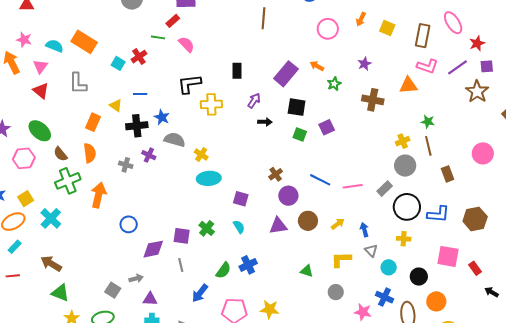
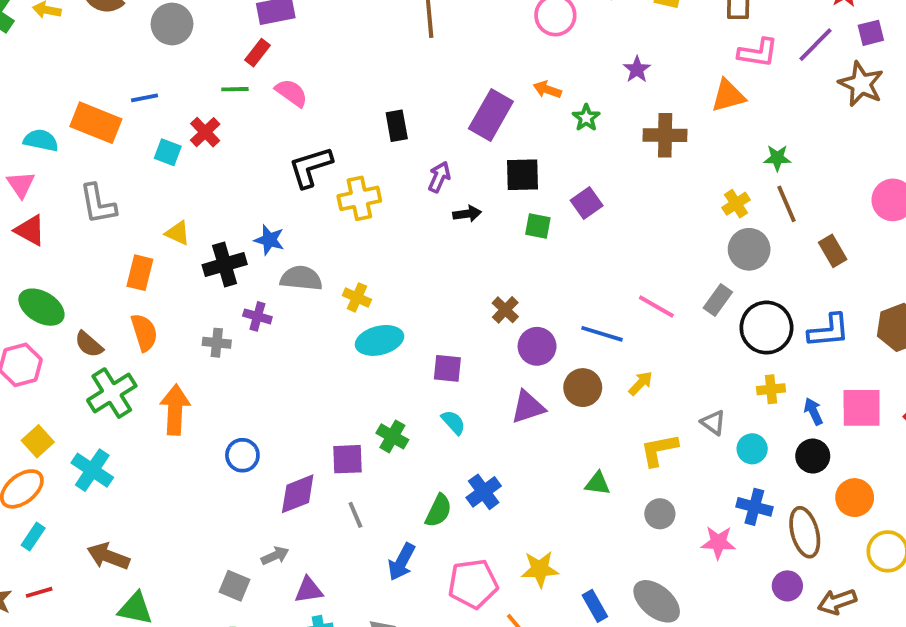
blue line: (140, 94) -> (144, 98), moved
blue line: (320, 180) -> (602, 334), moved
pink line: (353, 186) -> (656, 307), turned 48
blue arrow: (364, 230) -> (813, 411), moved

